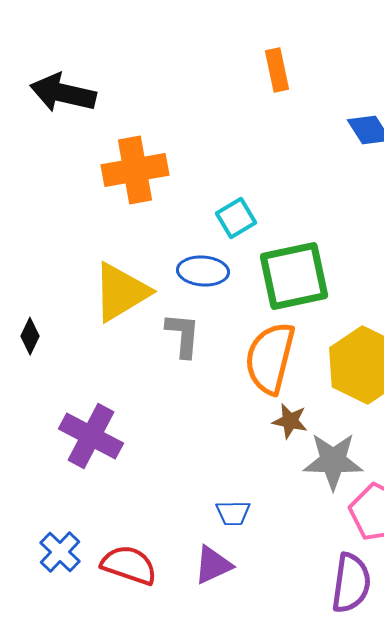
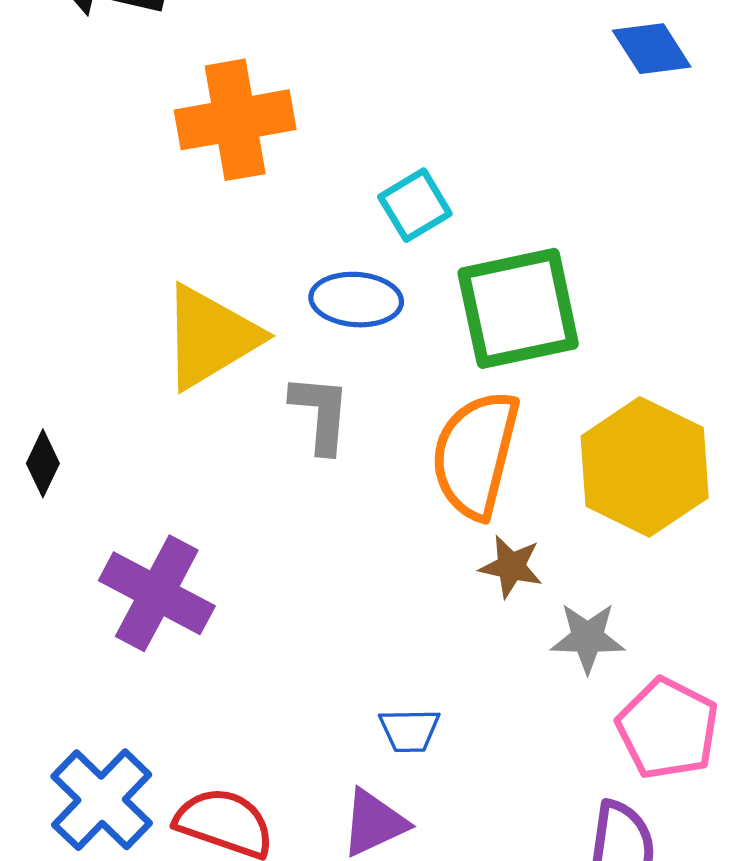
black diamond: (30, 336) -> (43, 463), moved
gray star: (333, 461) -> (588, 638), size x0.7
blue cross: (60, 552) -> (102, 800), size x1.4

